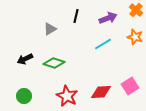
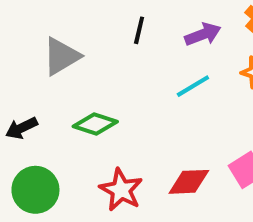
gray triangle: (50, 29) -> (61, 56), moved, size x1.5
black arrow: (25, 59) -> (21, 128), moved
green circle: (24, 96) -> (35, 190), size x1.5

